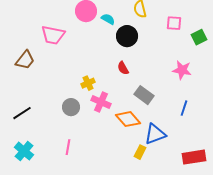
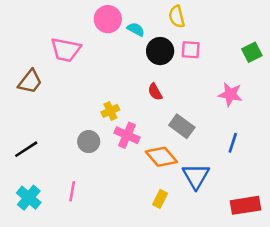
pink square: (174, 23) -> (191, 50), moved
blue triangle: (155, 134) -> (196, 176), turned -40
pink line: (68, 147) -> (72, 191), moved
yellow rectangle: (140, 152) -> (160, 199), moved

